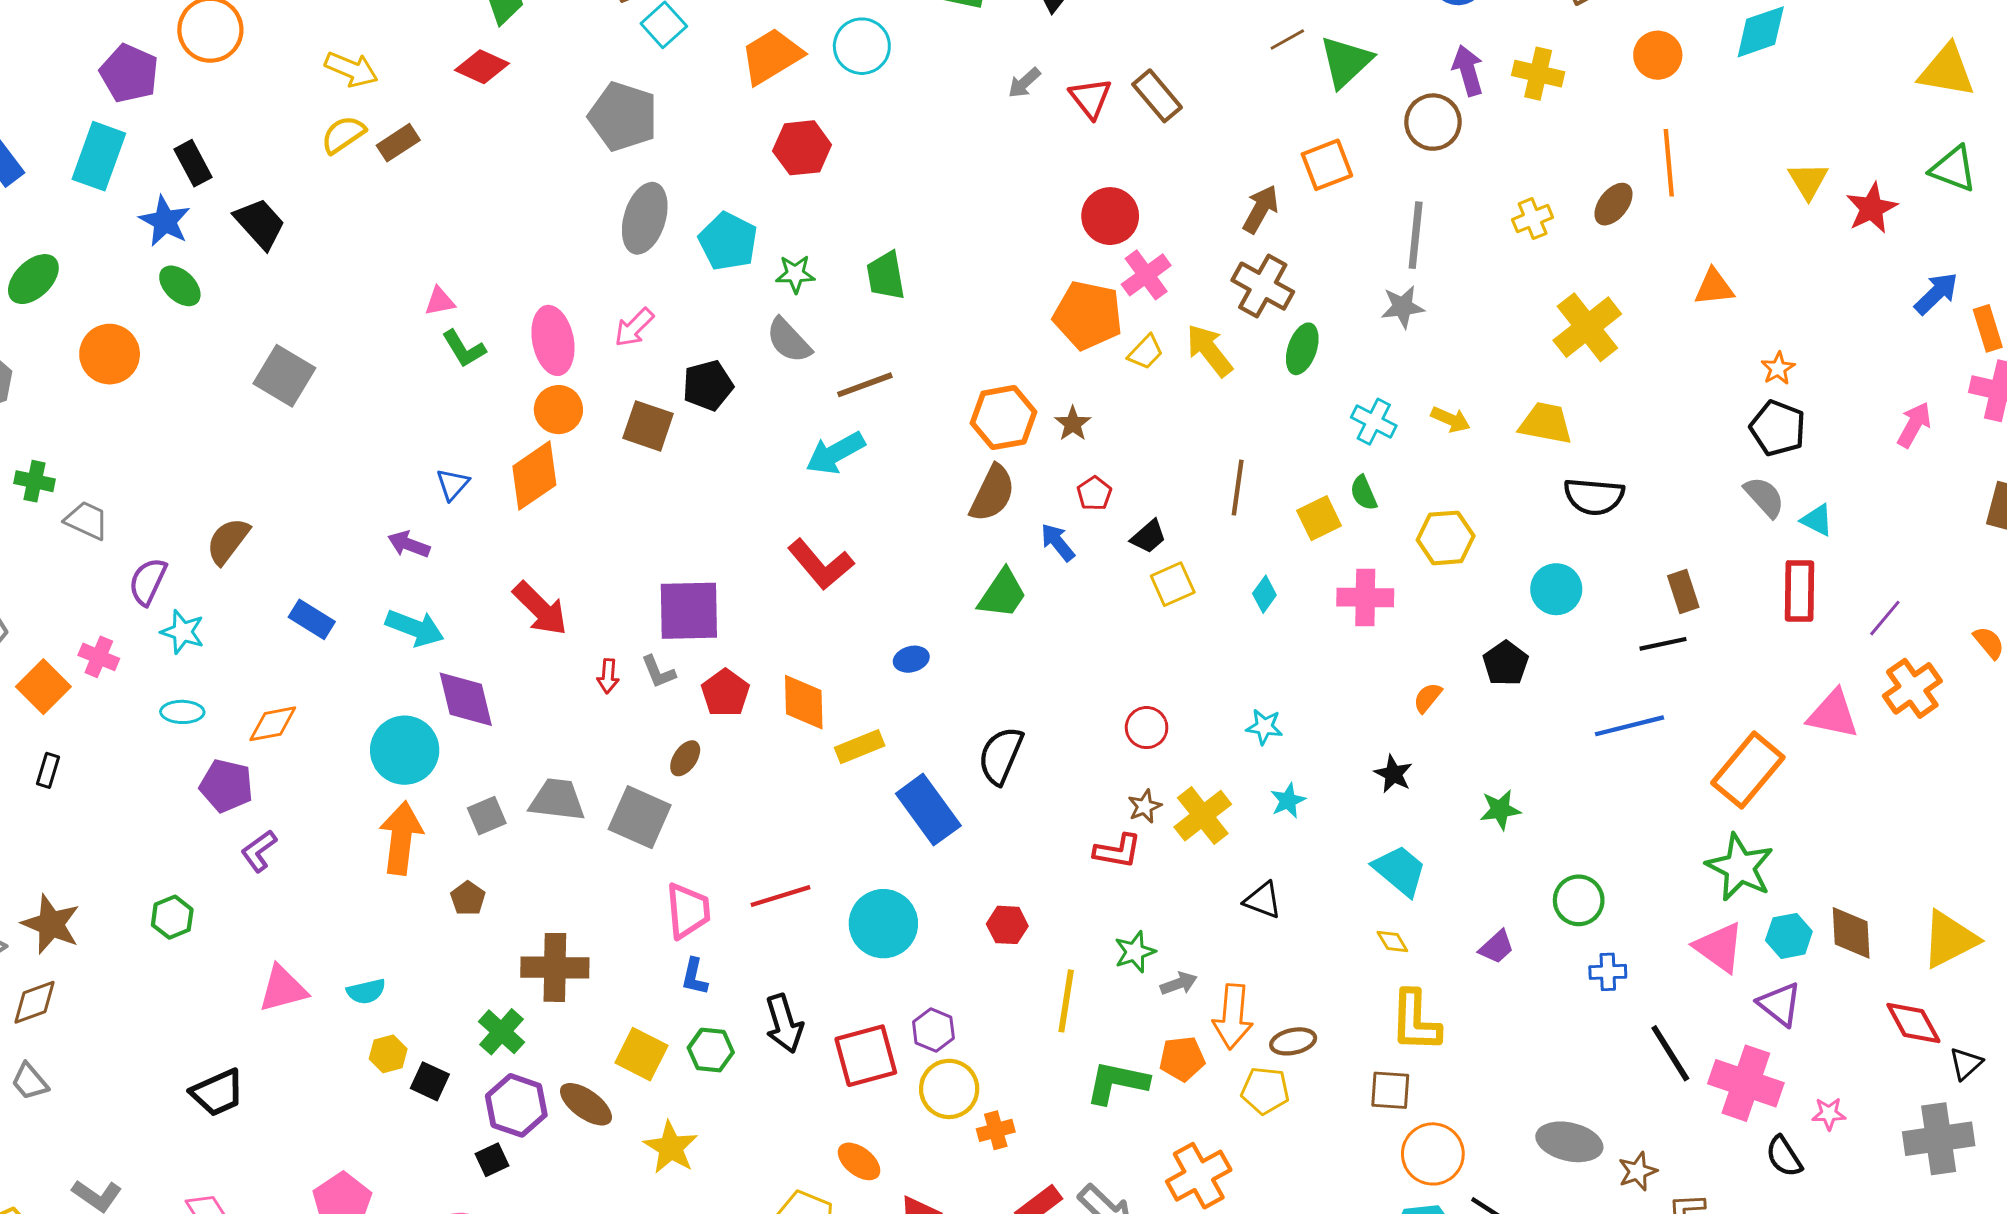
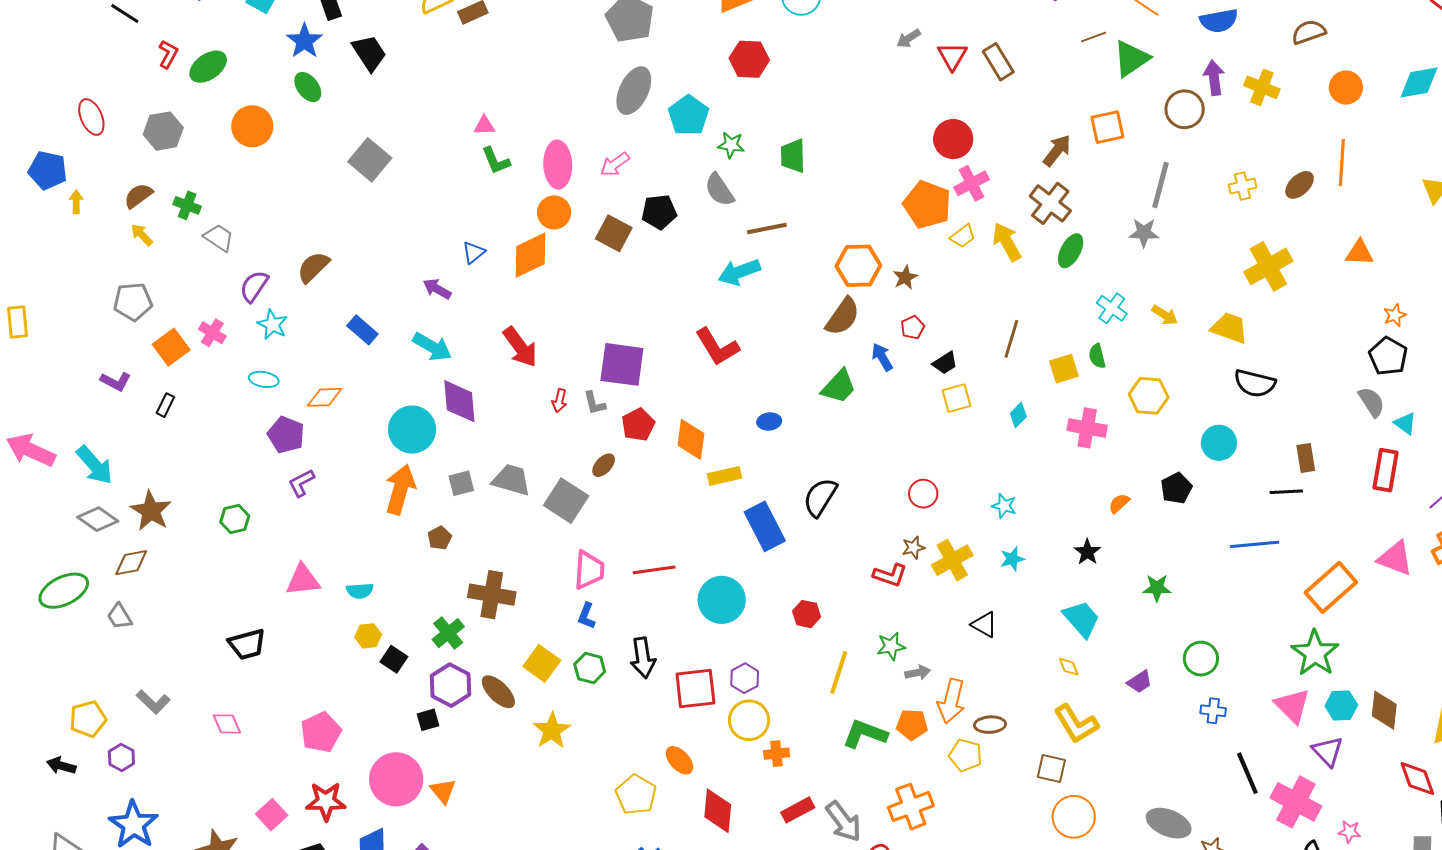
yellow L-shape: (1415, 1021) -> (1076, 724), turned -42

